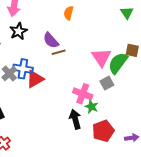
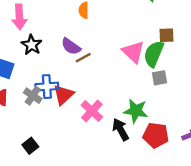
gray square: (107, 83) -> (160, 78), moved, turned 32
pink cross: (83, 94) -> (92, 111), moved, turned 36
green star: (92, 107) -> (136, 111), size x1.5
red pentagon: (103, 131) -> (156, 135), turned -30

